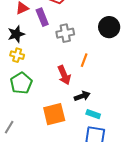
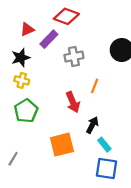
purple rectangle: (42, 17) -> (49, 39), turned 66
black arrow: (82, 96) -> (92, 125), turned -42
cyan rectangle: (93, 114) -> (104, 145), turned 32

